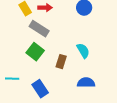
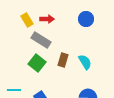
brown rectangle: (61, 62) -> (63, 60), moved

